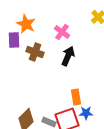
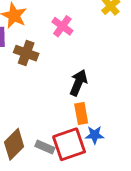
black arrow: (68, 56) -> (78, 83), moved

